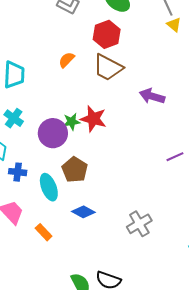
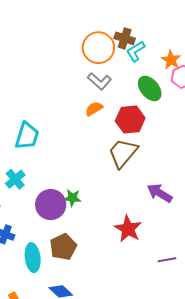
orange semicircle: (67, 60) -> (94, 109), moved
brown trapezoid: (108, 68) -> (123, 153), turned 88
red star: (93, 119) -> (128, 229), moved

